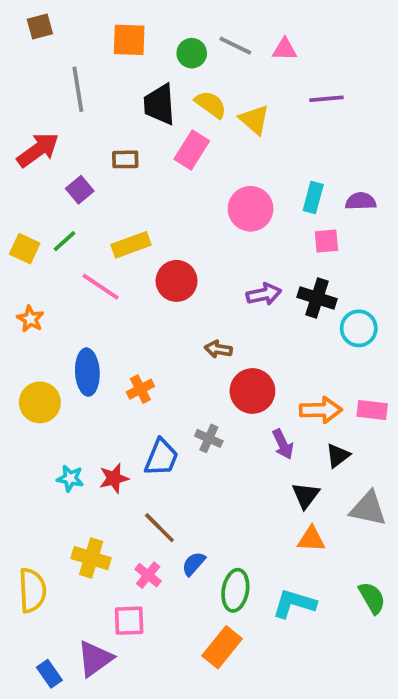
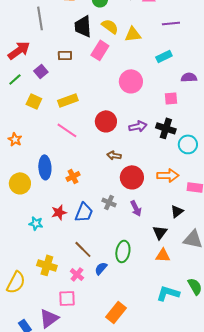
yellow triangle: (254, 120) -> (133, 34), turned -48
cyan rectangle: (313, 197) -> (164, 56), moved, turned 49
green line: (65, 241) -> (15, 79), moved
yellow square: (25, 249) -> (34, 101), moved
red circle: (177, 281) -> (106, 121), moved
pink line: (101, 287) -> (67, 130), moved
orange arrow: (321, 410) -> (168, 175), moved
purple arrow: (283, 444) -> (136, 208), moved
red star: (114, 478) -> (59, 212), moved
yellow semicircle: (32, 590) -> (16, 282), turned 30
green ellipse: (235, 590) -> (123, 251), moved
cyan L-shape: (294, 604) -> (168, 293), moved

